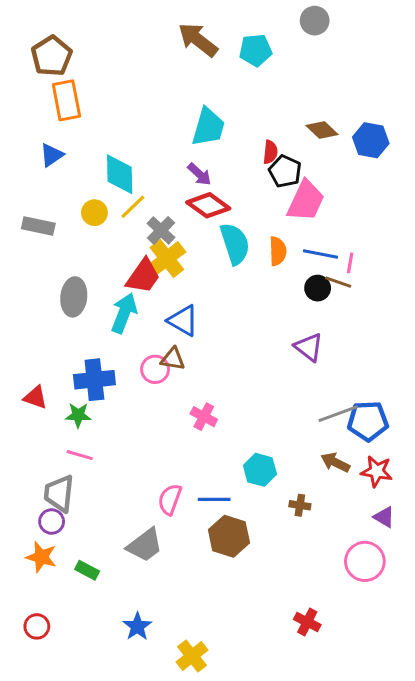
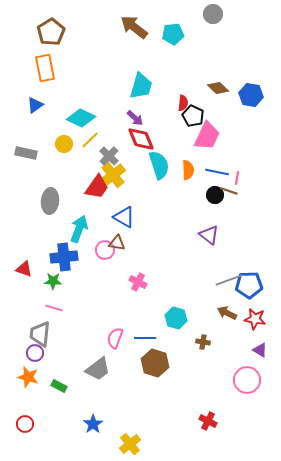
brown pentagon: (52, 56) -> (51, 32), moved
cyan diamond: (120, 174) -> (81, 118), turned -64
red diamond: (208, 205) -> (141, 139), turned 32
cyan arrow: (124, 313) -> (79, 229), moved

